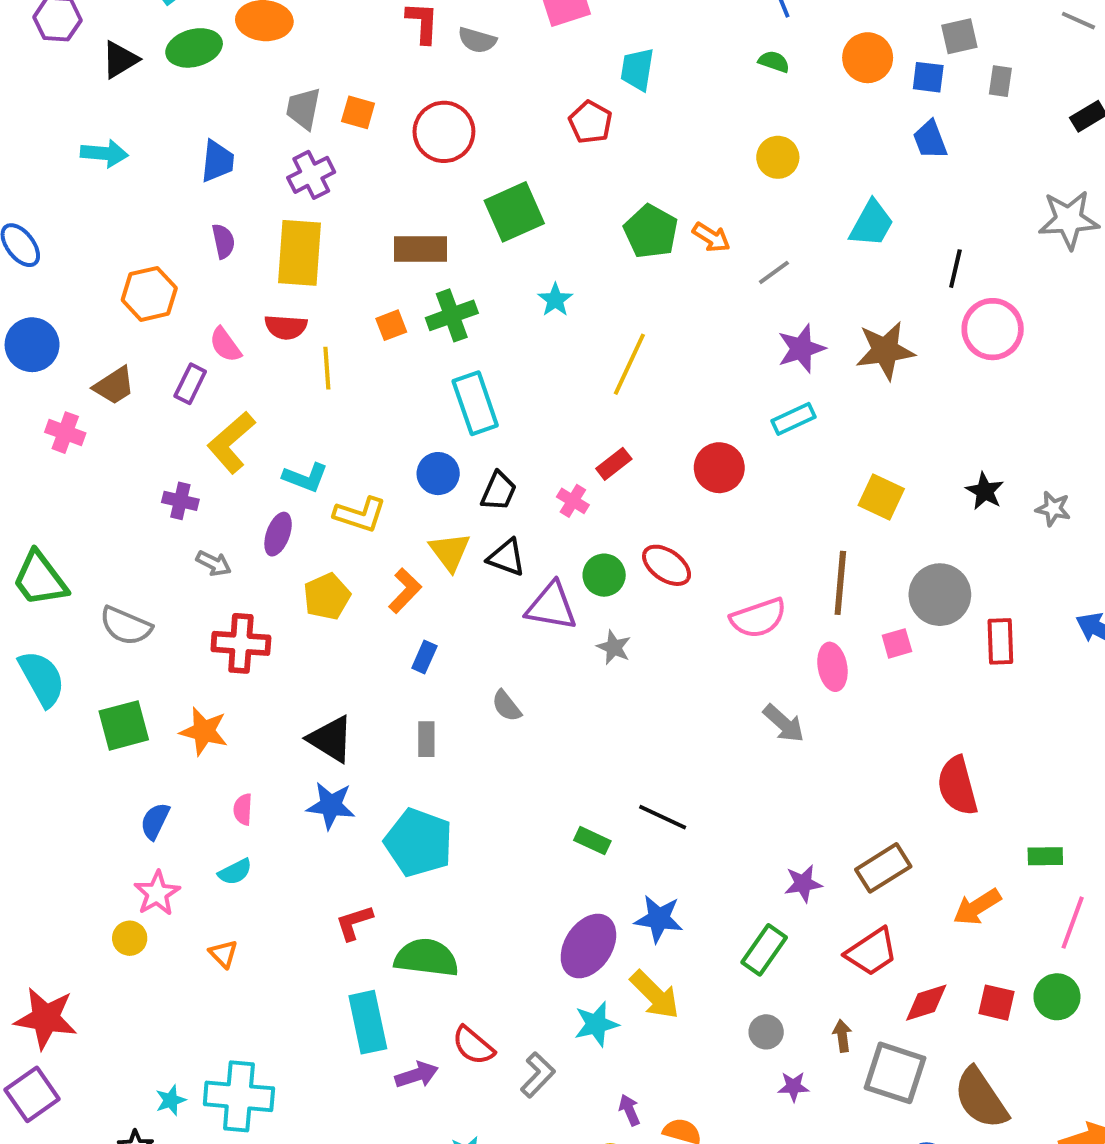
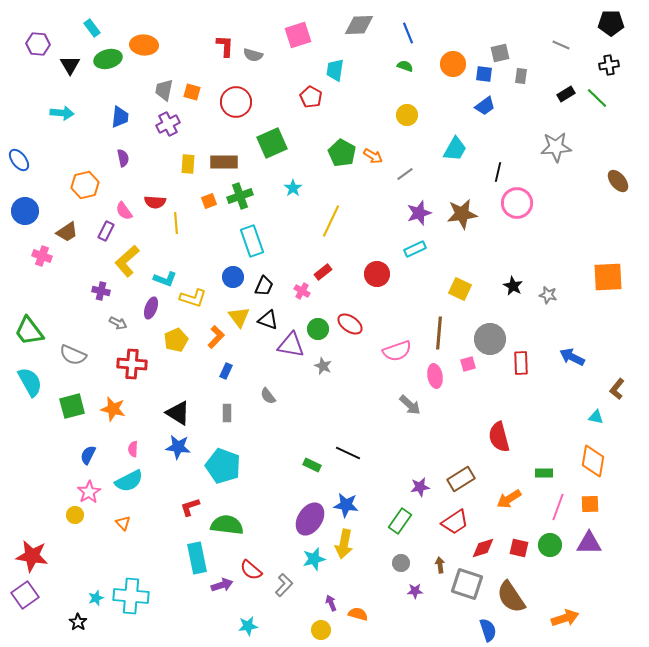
black triangle: (120, 60) -> (70, 65), turned -30
blue trapezoid: (930, 140) -> (485, 106), turned -105
yellow rectangle: (300, 253) -> (188, 164), moved, size x0.6
cyan semicircle: (235, 872) -> (129, 481), size x1.6
yellow arrow: (655, 995) -> (344, 544), turned 56

